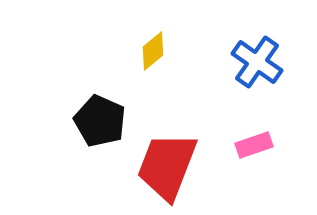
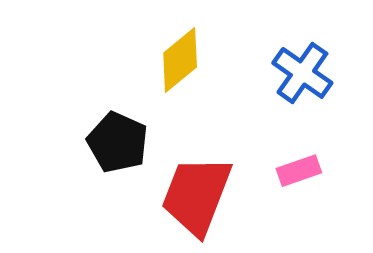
yellow diamond: (153, 51) -> (180, 60), size x1.4

